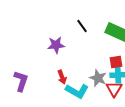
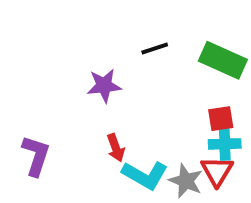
black line: (82, 26) -> (155, 49), turned -72
gray star: (98, 78) -> (186, 181), moved

